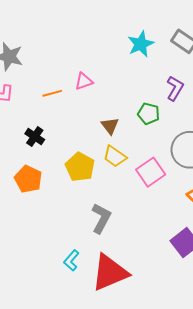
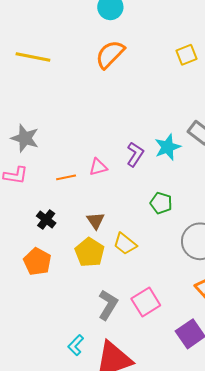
cyan star: (141, 44) -> (168, 147), moved
purple L-shape: (175, 88) -> (135, 154), moved
brown triangle: (110, 126) -> (95, 221), moved
pink square: (151, 172) -> (146, 302), moved

